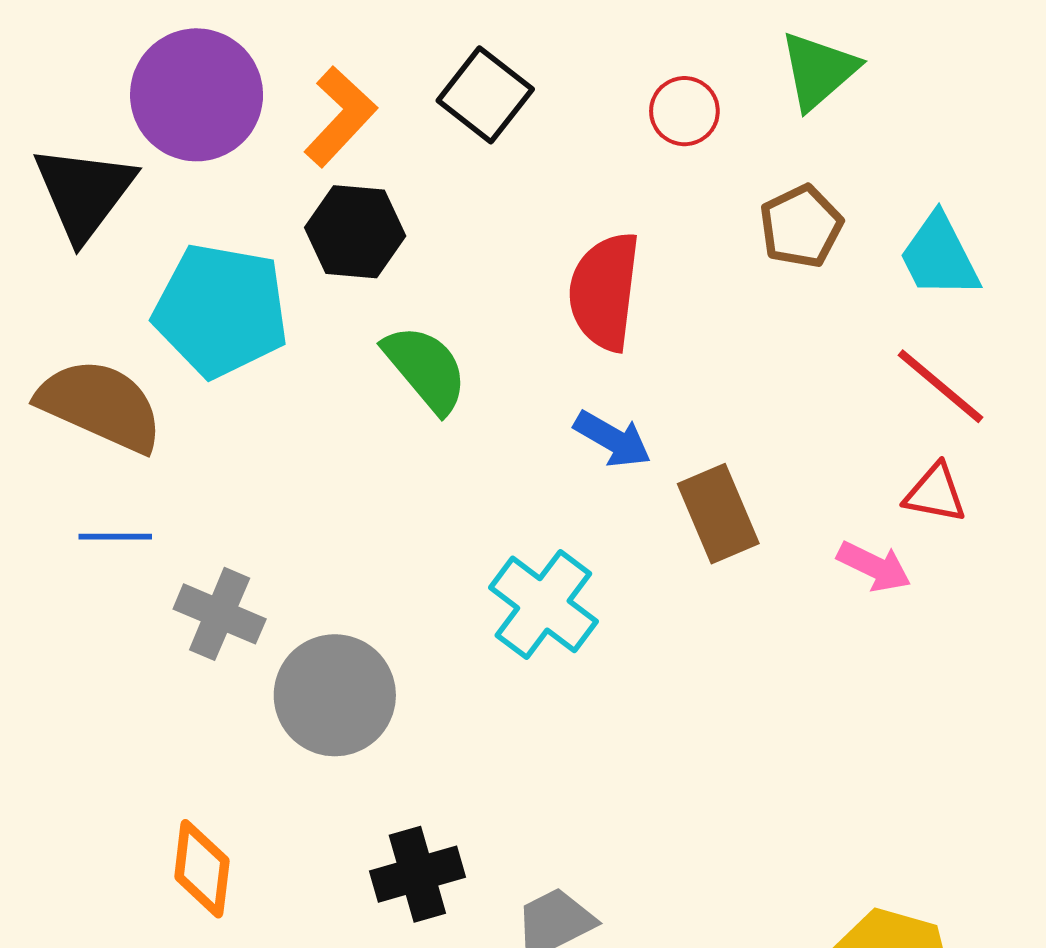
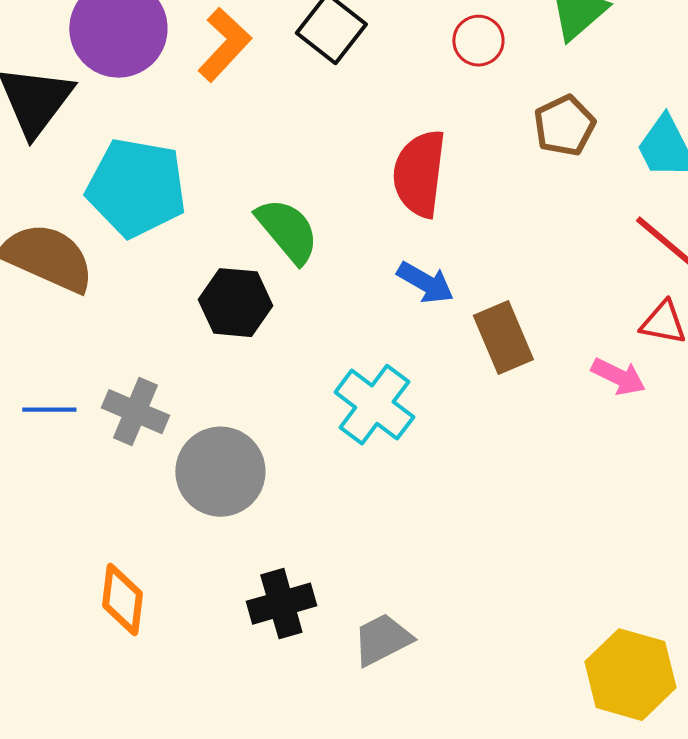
black hexagon: (355, 232) -> (235, 303), moved
blue line: (115, 537) -> (49, 410), moved

